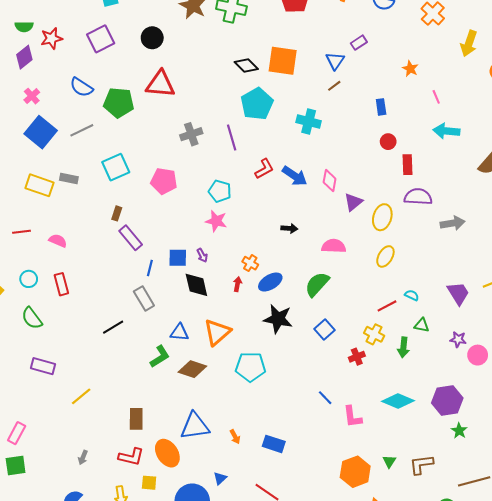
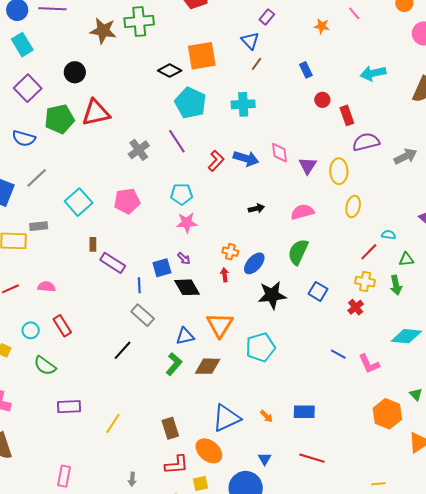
pink line: (436, 97) -> (354, 13), moved
green pentagon: (119, 103) -> (59, 119), moved

